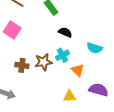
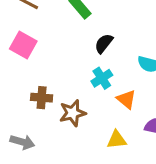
black semicircle: (65, 32) -> (104, 43), turned -72
brown star: (43, 62) -> (73, 113), moved

